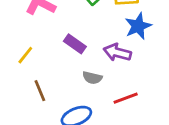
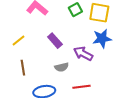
gray semicircle: (92, 78) -> (62, 67), turned -40

